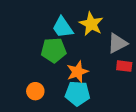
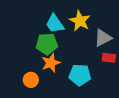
orange star: (77, 72) -> (51, 63), moved
cyan pentagon: (77, 93) -> (80, 75), moved

